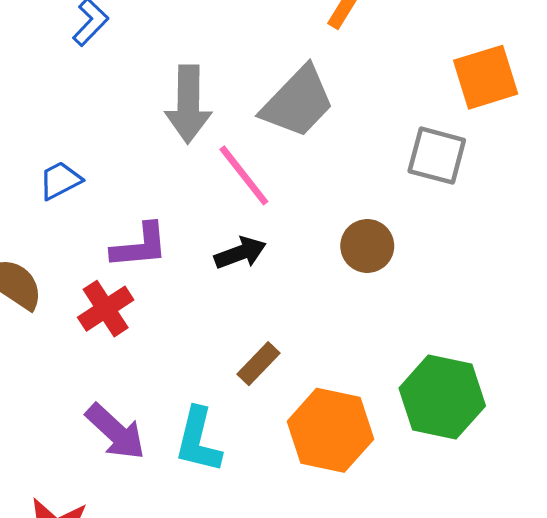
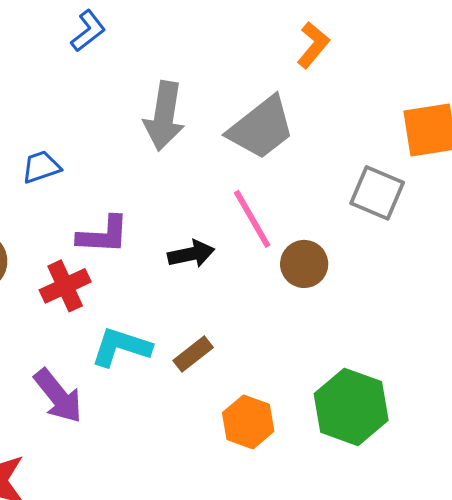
pink line: (244, 175) -> (252, 219), moved
orange hexagon: (330, 430) -> (248, 422), size x0.7
cyan L-shape: (198, 440) -> (121, 347), moved, turned 86

